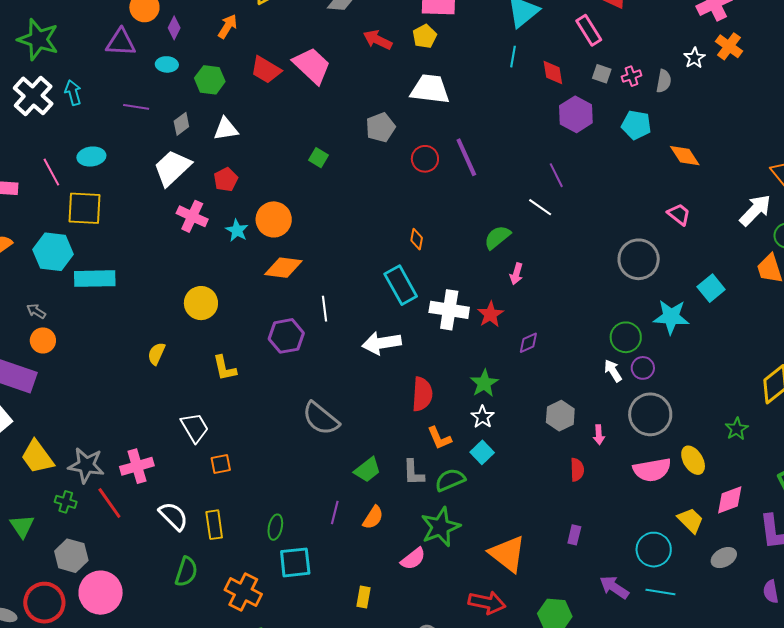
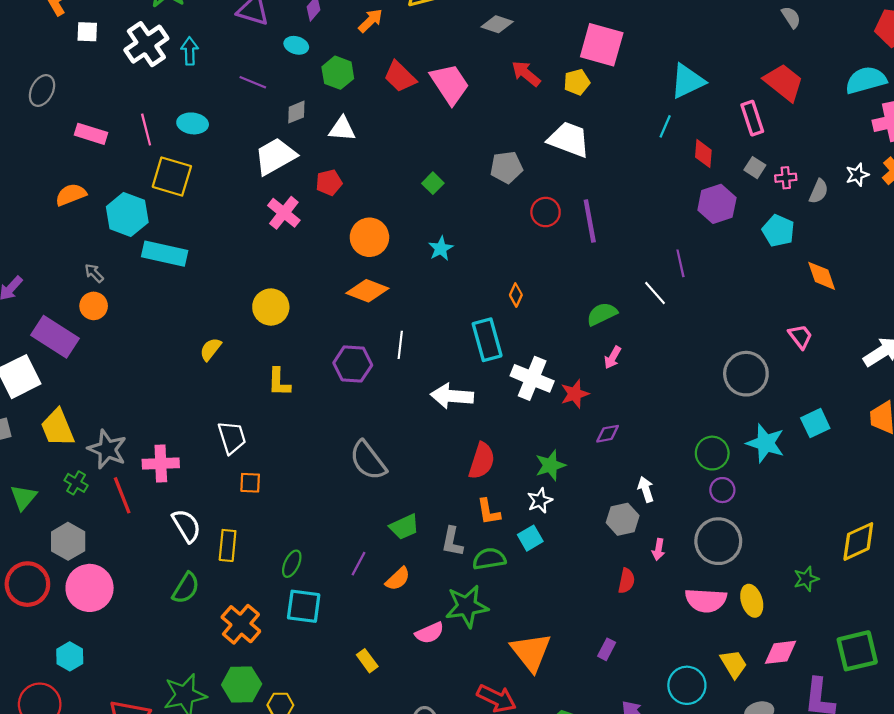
cyan star: (237, 230) -> (441, 248), moved
white arrow: (613, 371) -> (646, 489), moved
yellow rectangle: (364, 597) -> (367, 661), turned -60

